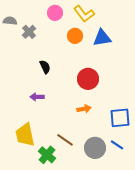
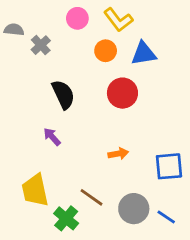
black semicircle: (45, 67) -> (63, 94), size x1.5
red circle: (88, 79) -> (122, 93), moved
purple arrow: (37, 97) -> (52, 137), turned 48
blue line: (117, 145) -> (166, 217), moved

